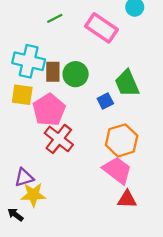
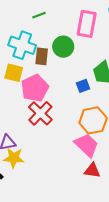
green line: (55, 18) -> (39, 15), moved
pink rectangle: (101, 28) -> (87, 24), turned 60
green circle: (76, 74) -> (63, 47), moved

